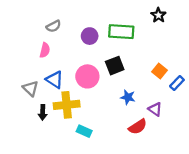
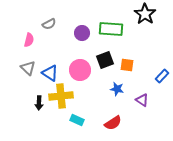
black star: (158, 15) -> (145, 14), size x1.5
pink semicircle: (45, 50) -> (29, 40), moved
orange square: (160, 71) -> (127, 65), moved, turned -32
gray triangle: (31, 88) -> (28, 68), moved
red semicircle: (138, 127) -> (113, 123), moved

